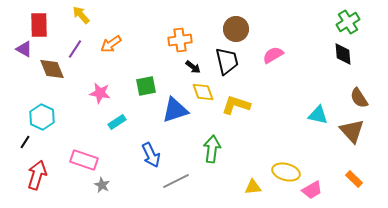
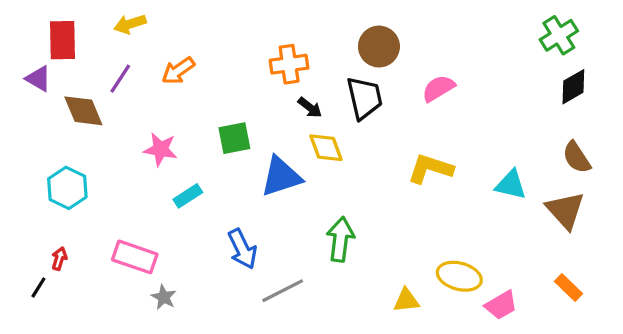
yellow arrow: (81, 15) -> (130, 24), turned -66
black diamond: (343, 54) -> (573, 87), moved, turned 65
yellow L-shape: (236, 105) -> (430, 169), moved
black line: (25, 142) -> (38, 287), moved
red arrow: (37, 175) -> (59, 259), moved, size x0.5

